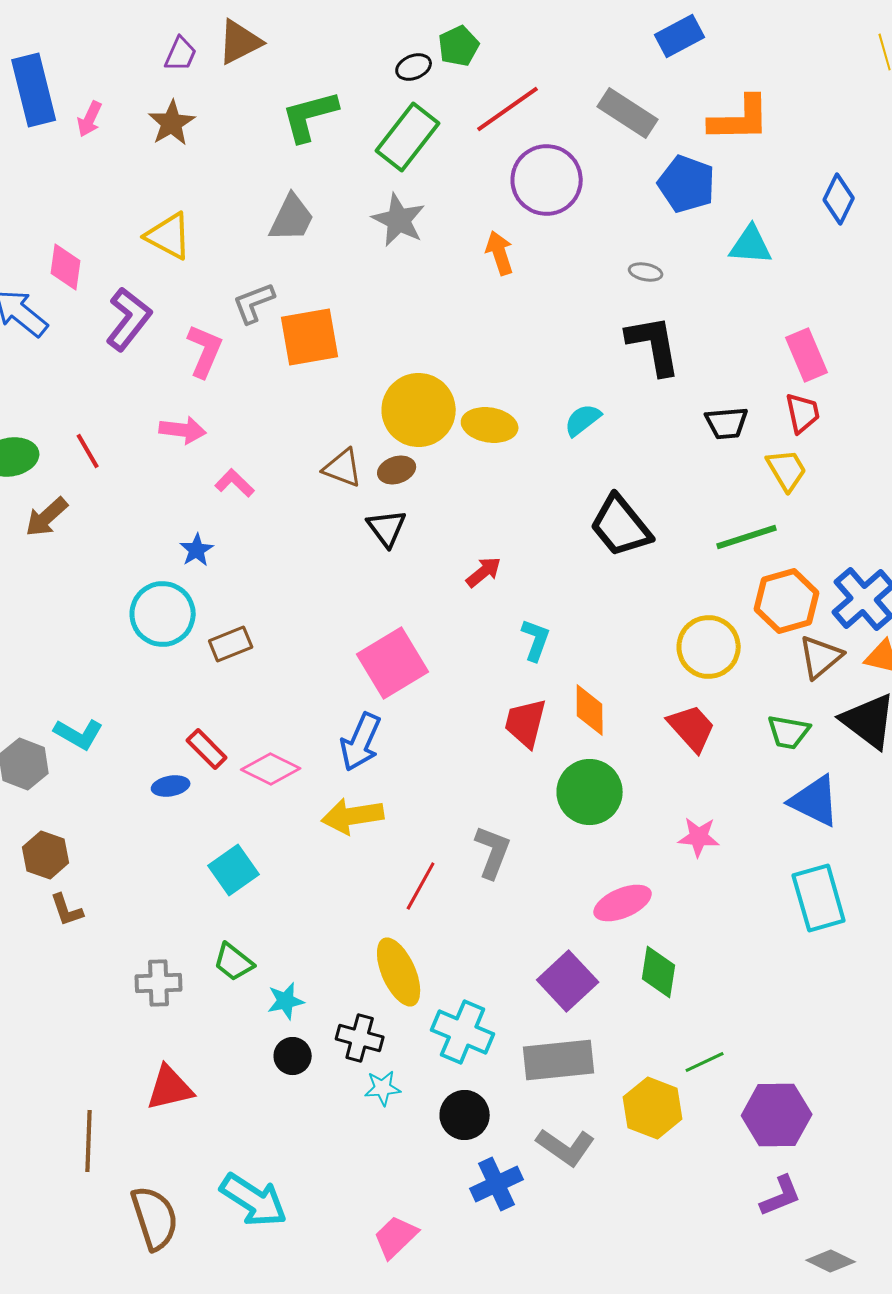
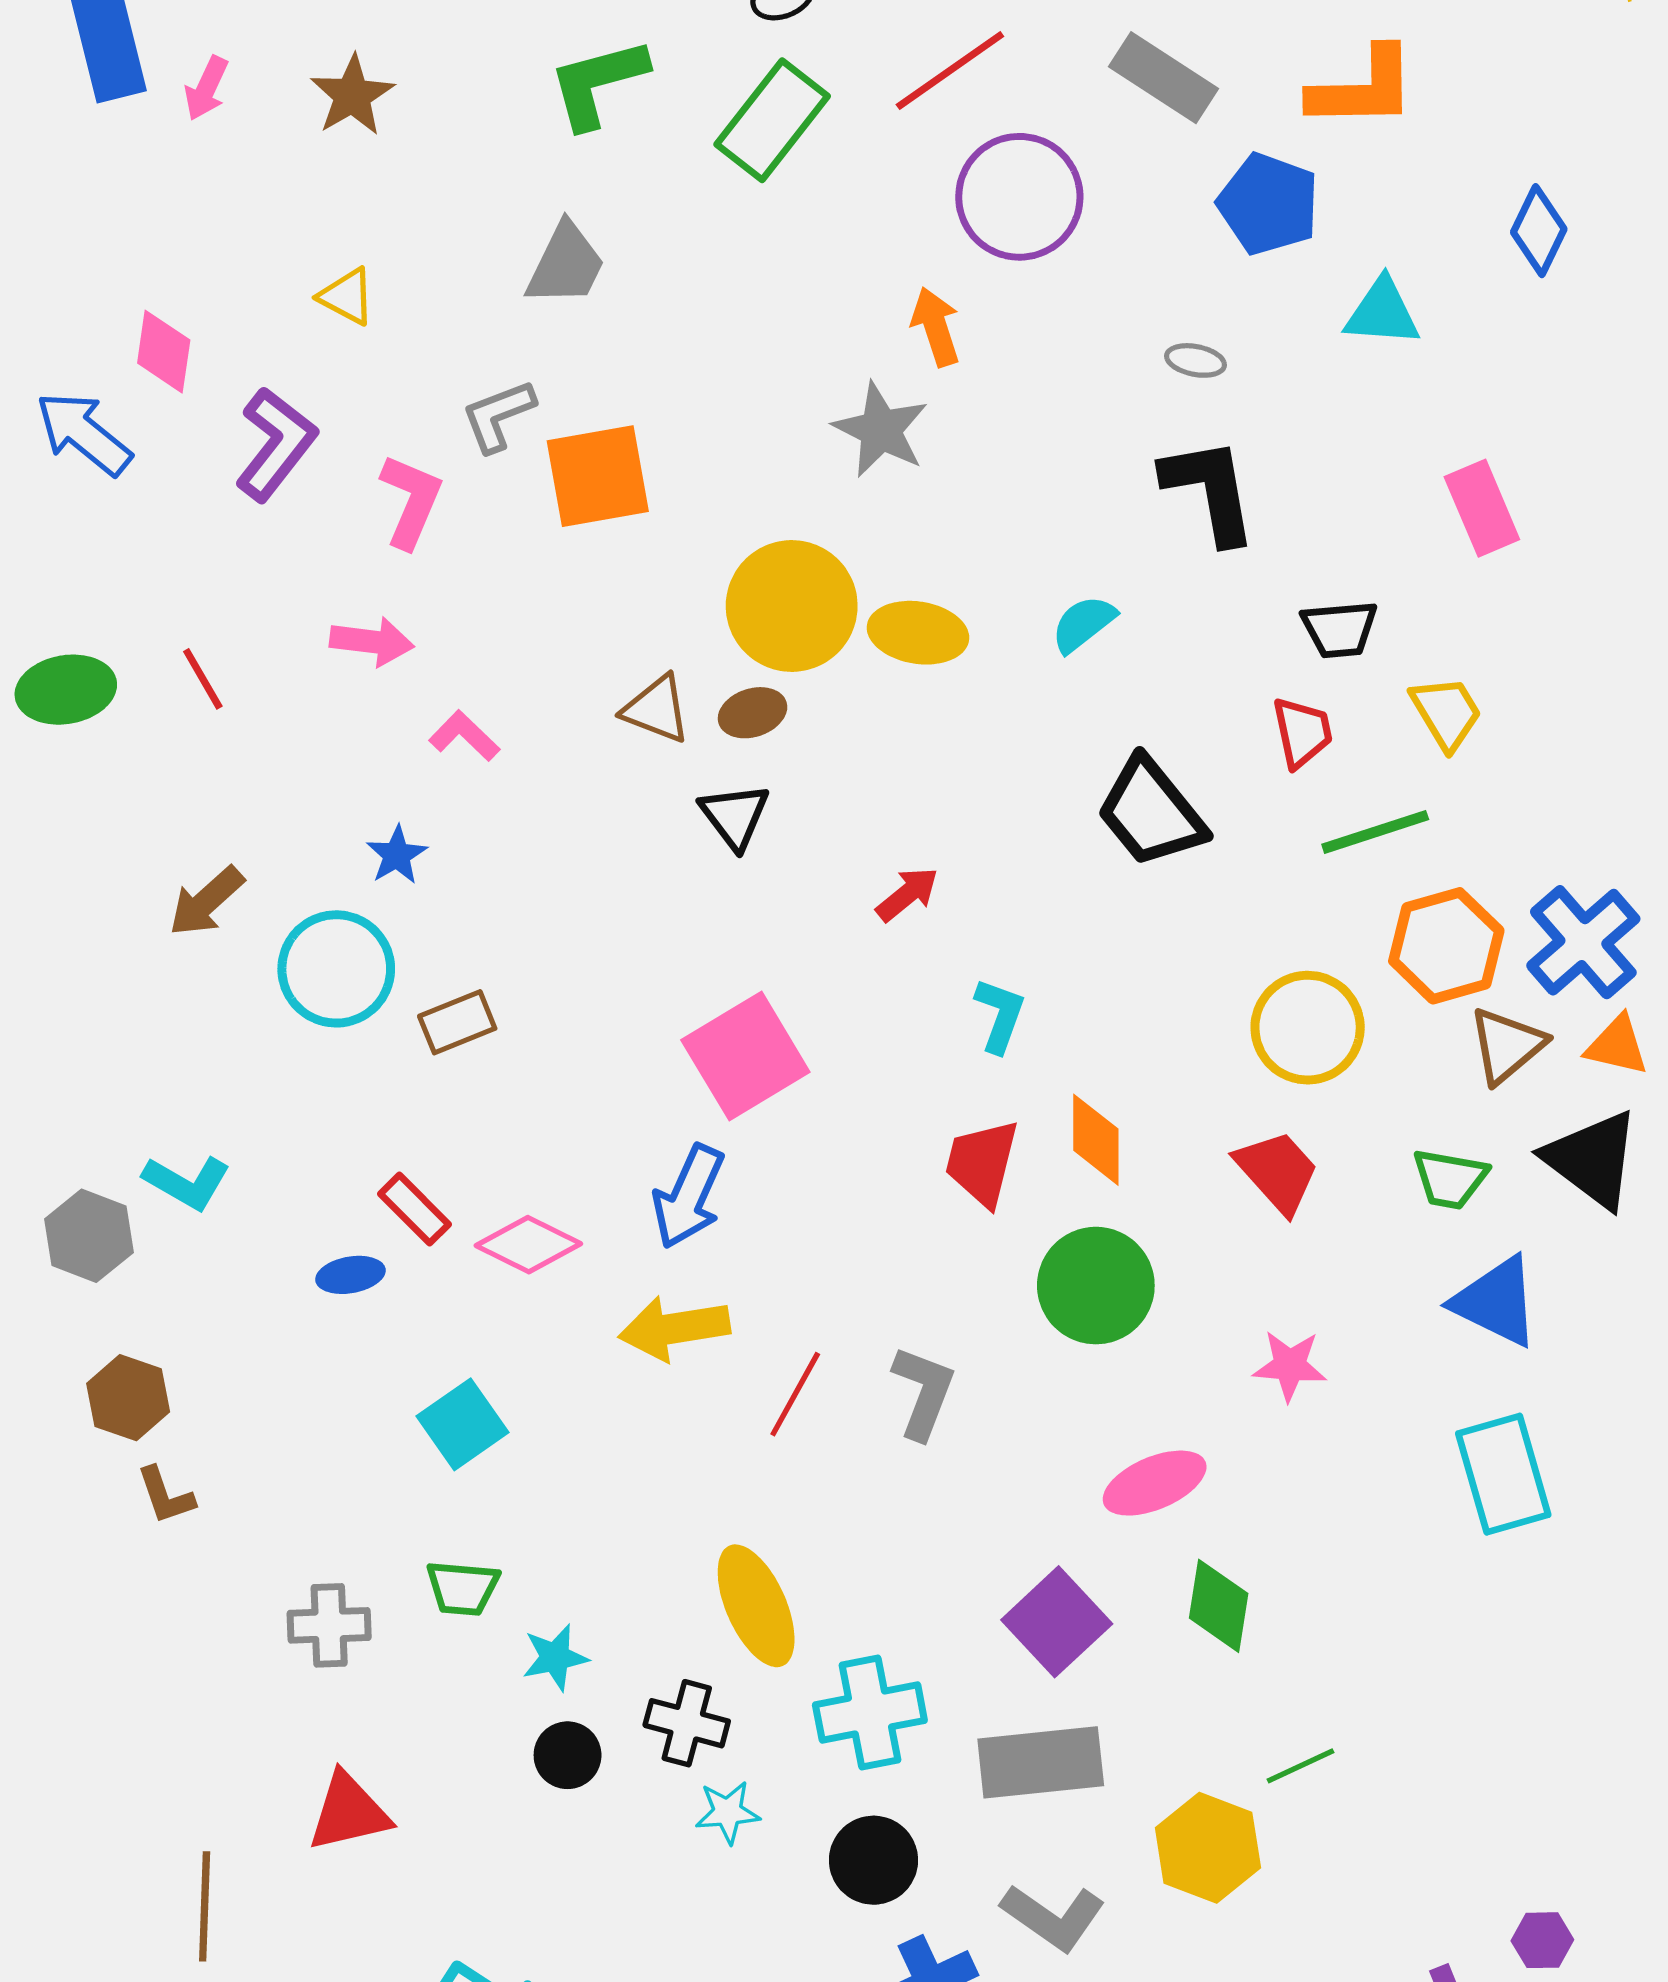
gray star: (399, 220) -> (881, 430), moved
yellow triangle: (169, 236) -> (347, 296), size x0.7
red trapezoid: (803, 413) -> (1302, 732), moved
brown arrow: (47, 517) -> (206, 901), moved
red line: (421, 886) -> (795, 1394), moved
green trapezoid: (234, 962) -> (463, 1588), turned -33
cyan cross: (463, 1032) -> (870, 1713), turned -34
purple hexagon: (777, 1115) -> (1542, 1940), moved, size x0.5

